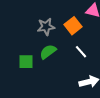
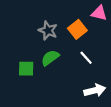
gray star: (46, 27) -> (48, 31), turned 30

